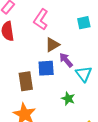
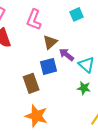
green star: (68, 99) -> (84, 88), moved

